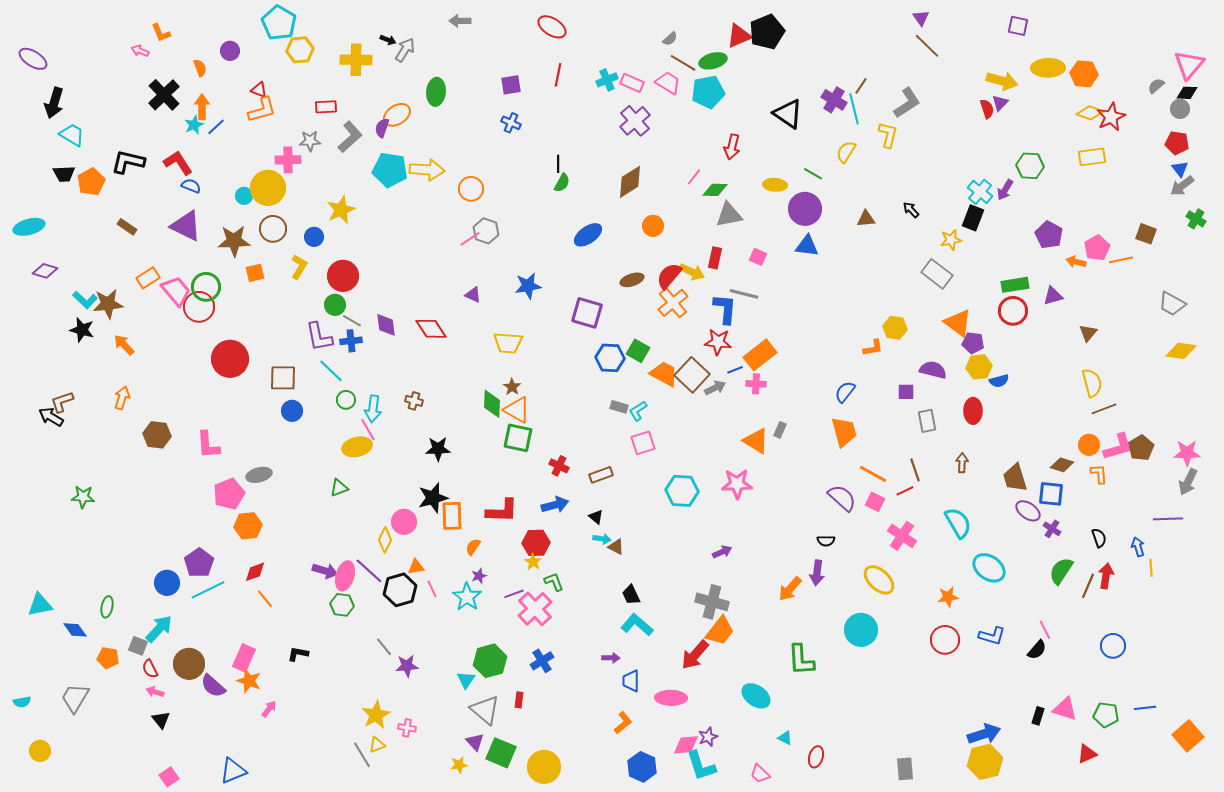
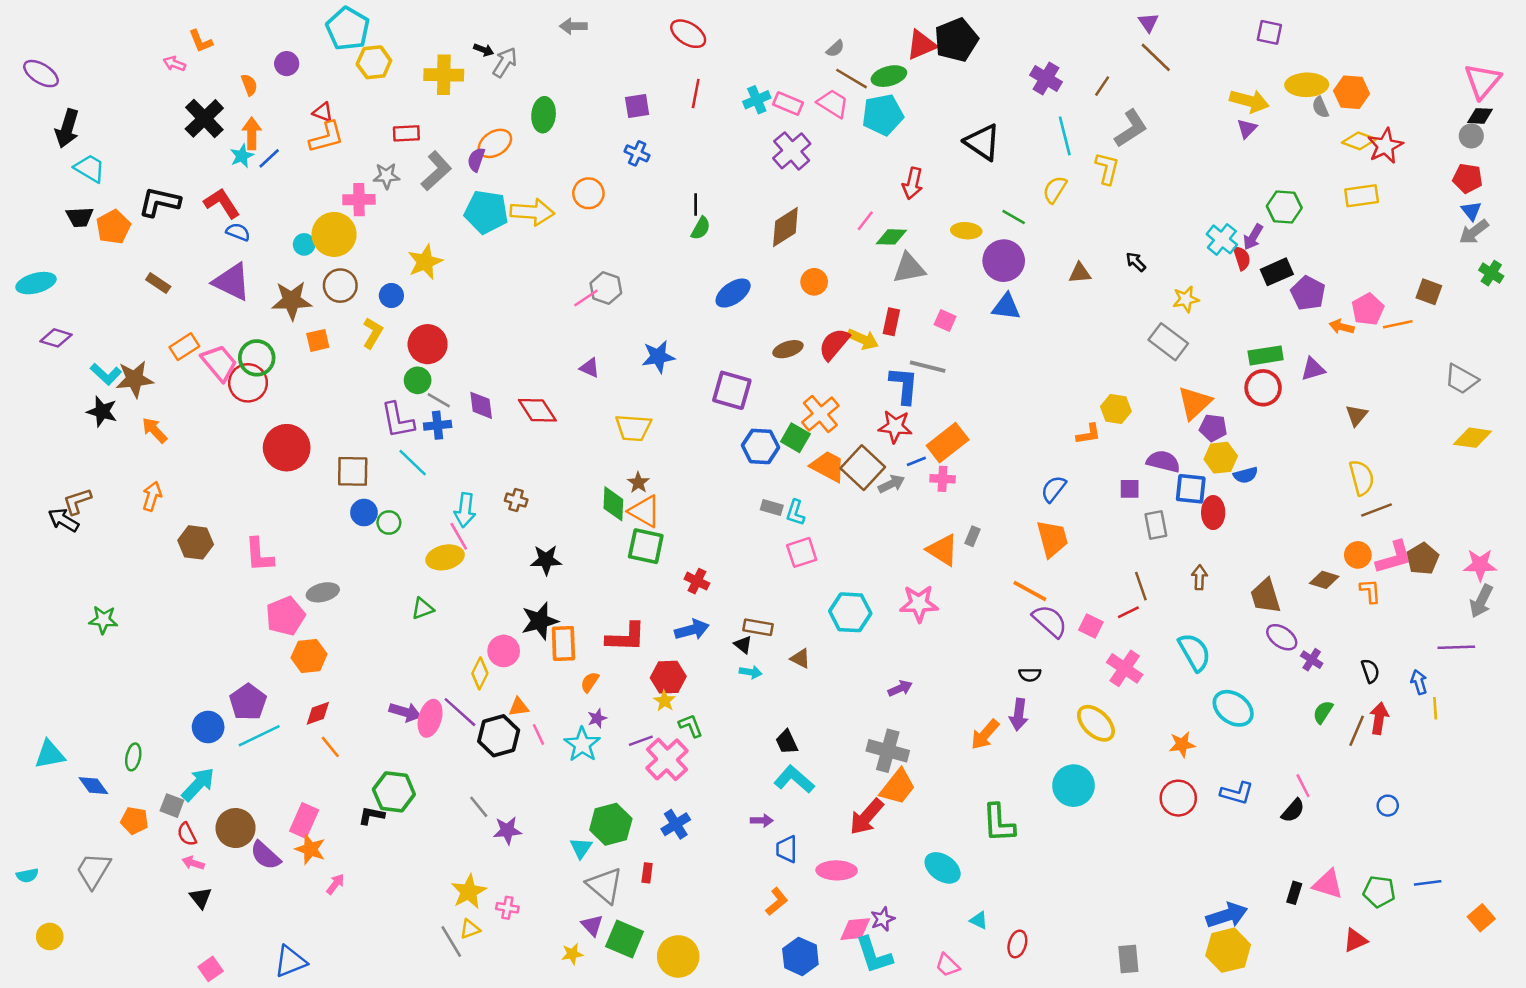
brown line: (861, 86) -> (1102, 86), moved
gray semicircle: (1156, 86) -> (1320, 107), moved, turned -72
purple cross: (834, 100) -> (1046, 79), moved
red semicircle: (987, 109) -> (1242, 258), moved
orange circle: (471, 189) -> (588, 193), moved
black rectangle: (973, 218) -> (1277, 272), moved, turned 45
orange cross: (673, 303) -> (820, 414), moved
orange triangle: (958, 323) -> (1194, 403), turned 40
green circle: (346, 400) -> (389, 522), moved
cyan L-shape: (638, 411) -> (795, 513), turned -40
orange line: (873, 474) -> (1030, 591), moved
brown rectangle: (601, 475) -> (758, 627), moved, turned 30
blue square: (1051, 494) -> (1191, 489), moved
brown triangle: (616, 547) -> (800, 658), moved
green semicircle: (1061, 571) -> (1323, 712), size x0.7
green hexagon: (342, 605) -> (394, 792), moved, size x1.4
blue circle: (1113, 646) -> (1388, 806), size x0.7
orange square: (1188, 736) -> (1481, 918), size x0.7

